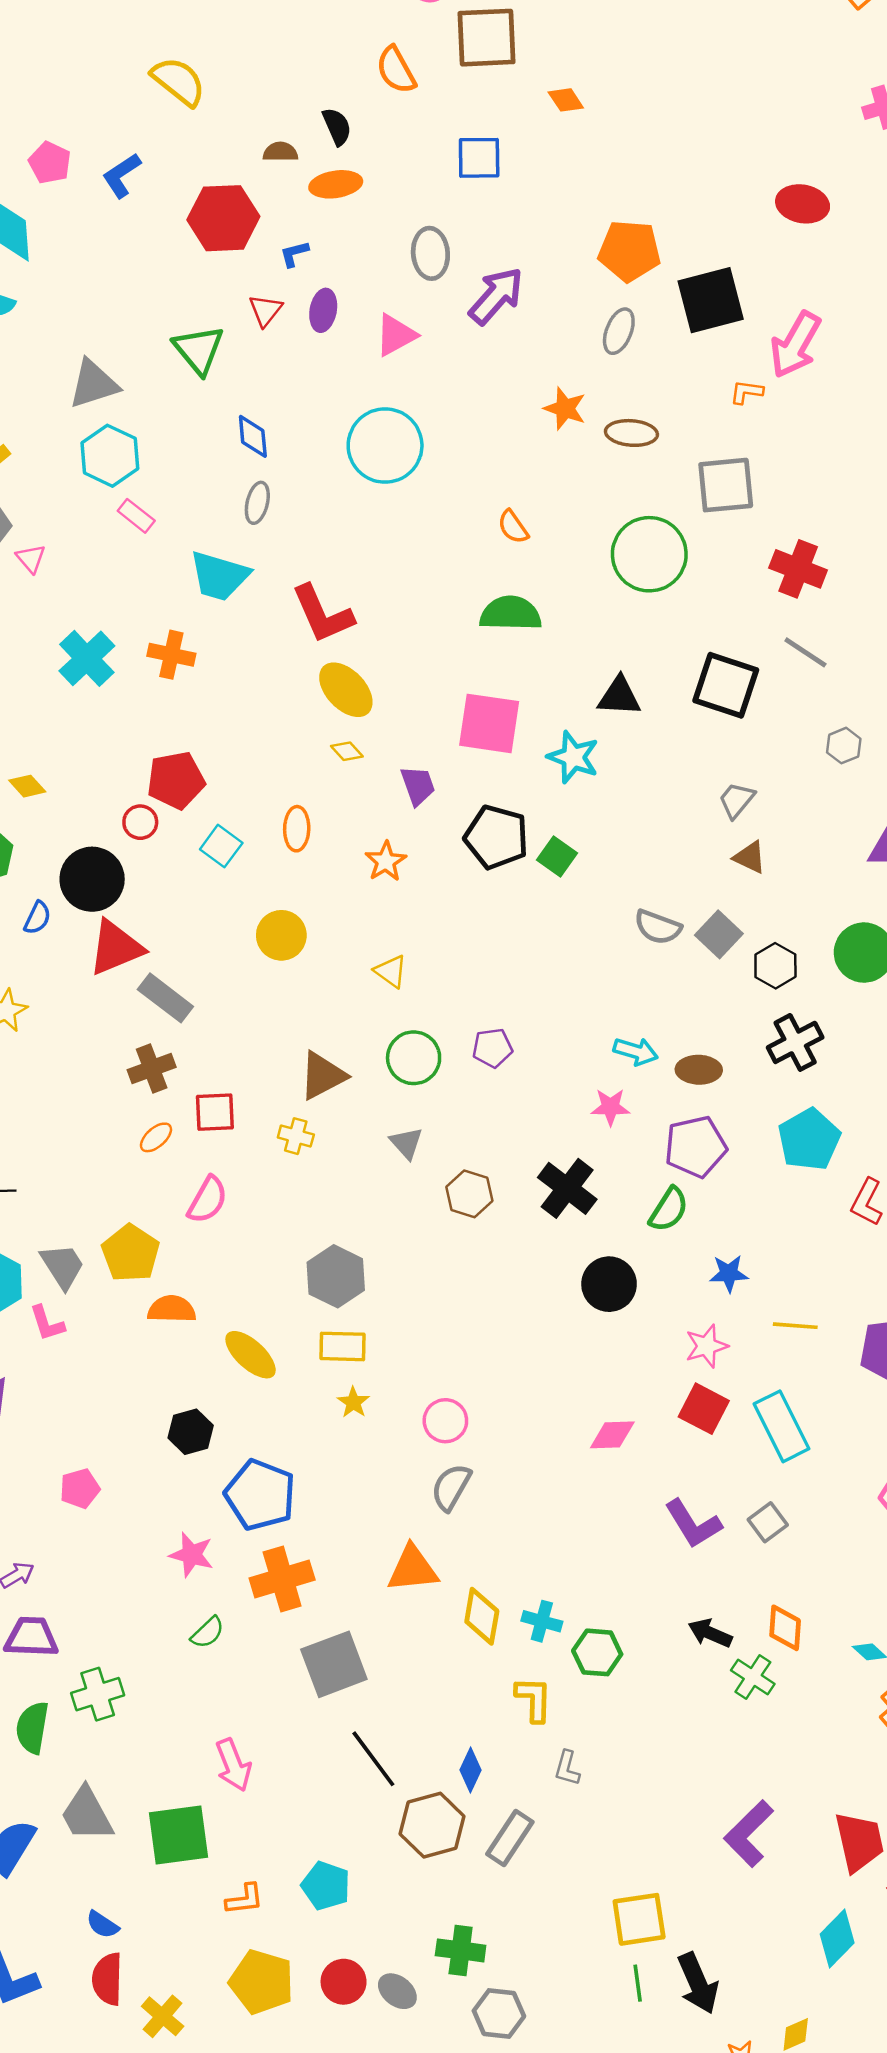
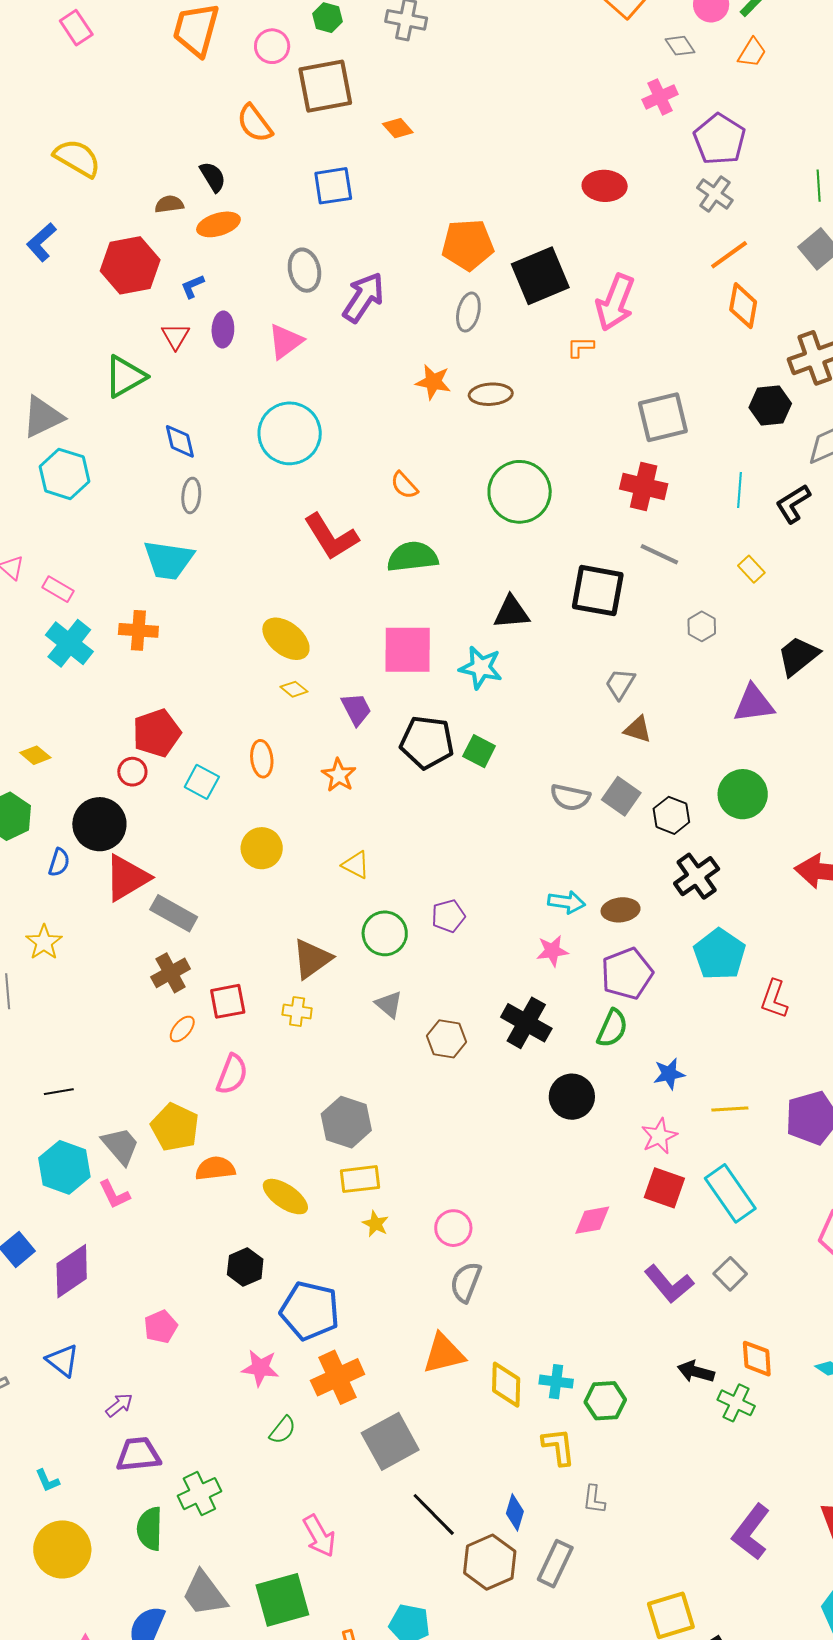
green triangle: (199, 350) -> (125, 376), turned 48
gray square: (726, 485) -> (663, 417), moved
pink rectangle: (136, 516) -> (58, 589), moved
red L-shape: (323, 614) -> (331, 537), moved

